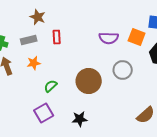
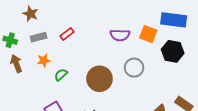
brown star: (38, 17) -> (30, 14), moved
red rectangle: (57, 37) -> (67, 34), turned 56
green semicircle: (51, 86) -> (61, 75), moved

